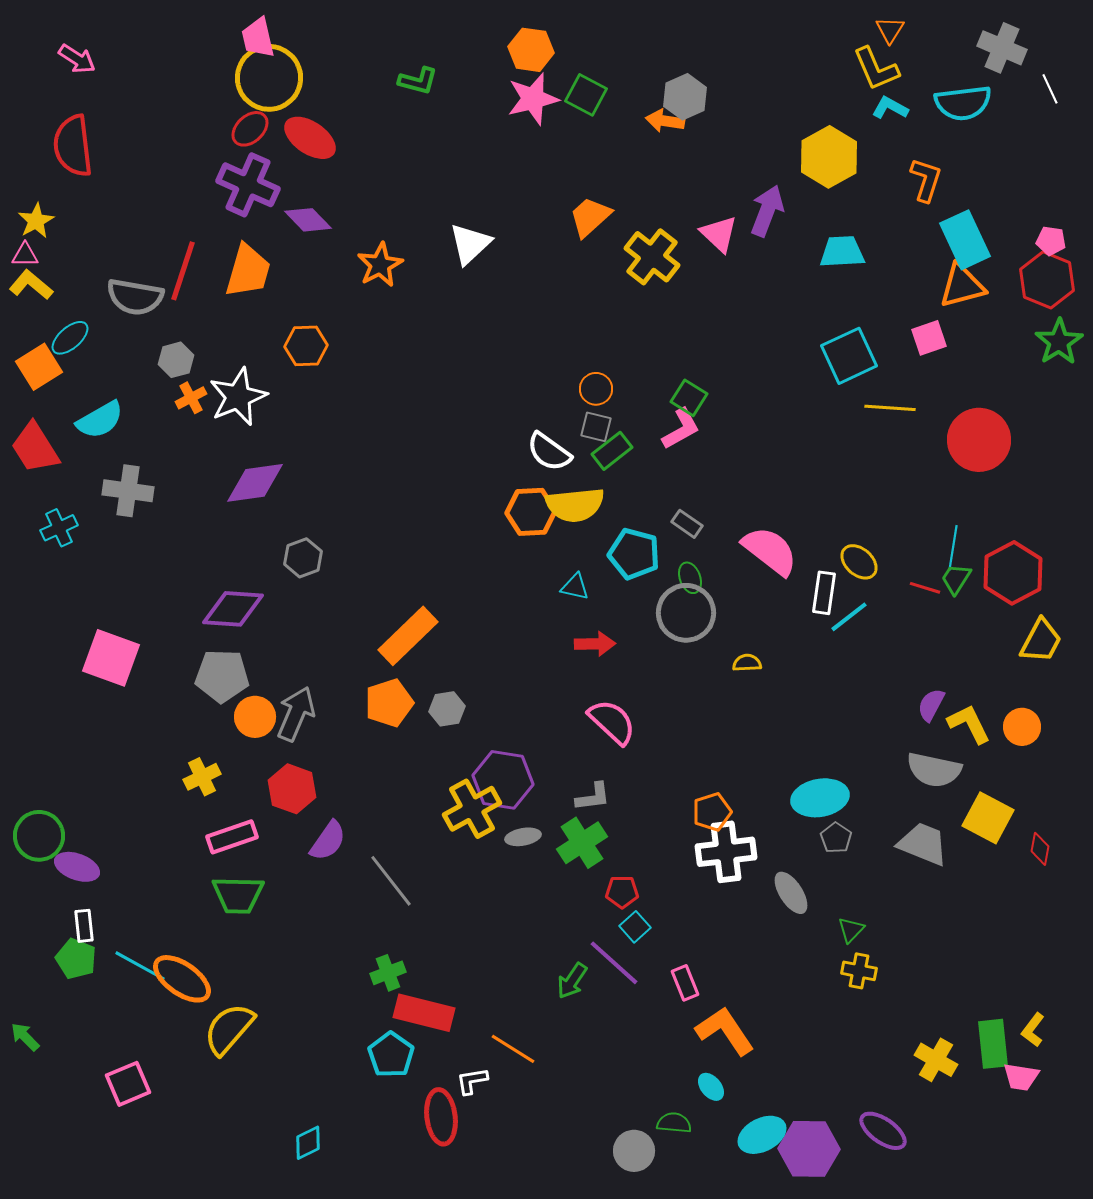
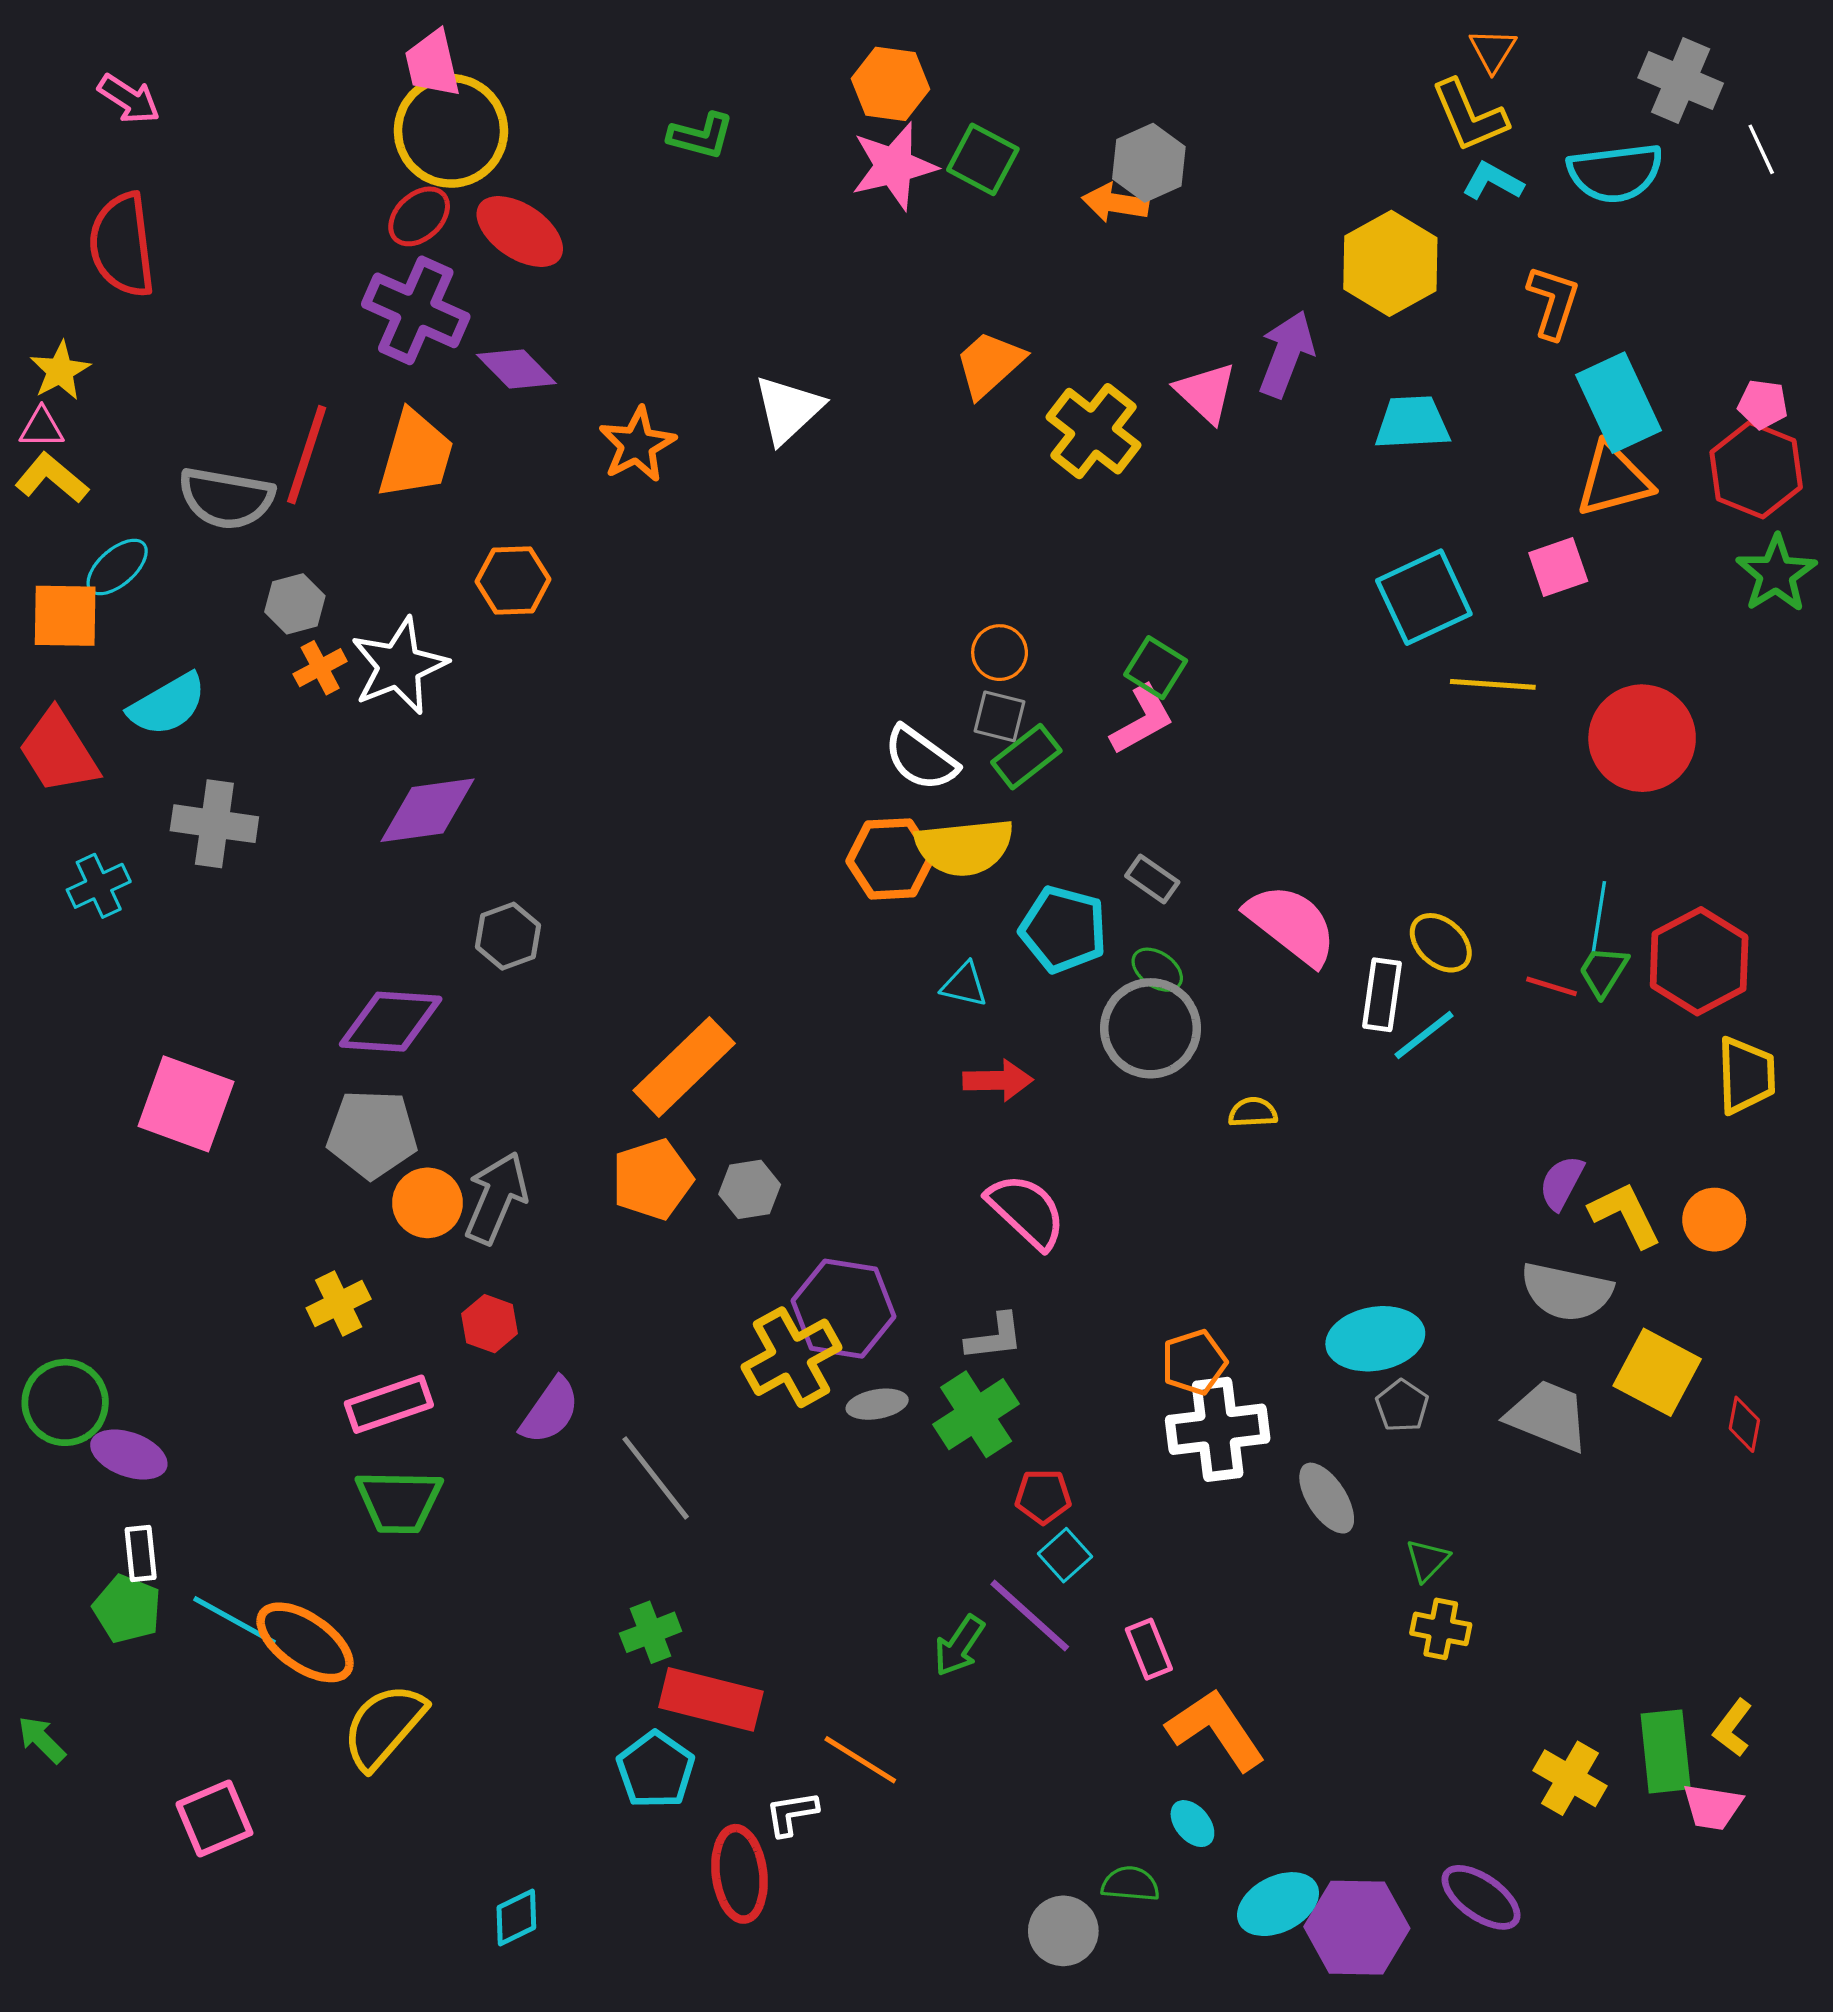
orange square: (39, 367) -> (65, 616), turned 33
green ellipse: (690, 578) -> (1157, 970), turned -36
yellow trapezoid: (1041, 641) -> (1746, 1075), turned -30
red hexagon: (292, 789) -> (490, 1324), size x0.7

